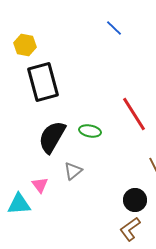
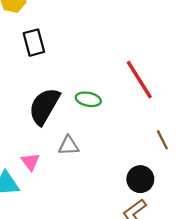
black rectangle: (43, 82) -> (34, 43), size x0.6
gray triangle: (73, 171) -> (69, 146), turned 36

